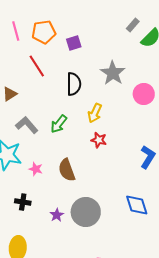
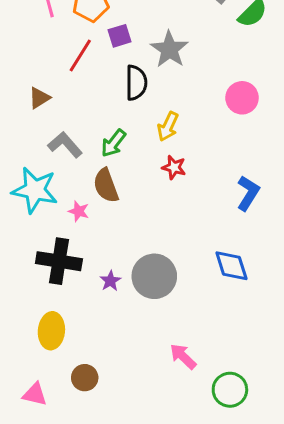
purple square: (74, 43) -> (119, 36), moved
red line: (37, 66) -> (80, 55), turned 65
gray star: (113, 73) -> (169, 49), moved
brown semicircle: (67, 170) -> (106, 186), moved
black cross: (23, 202) -> (59, 261), size x1.8

